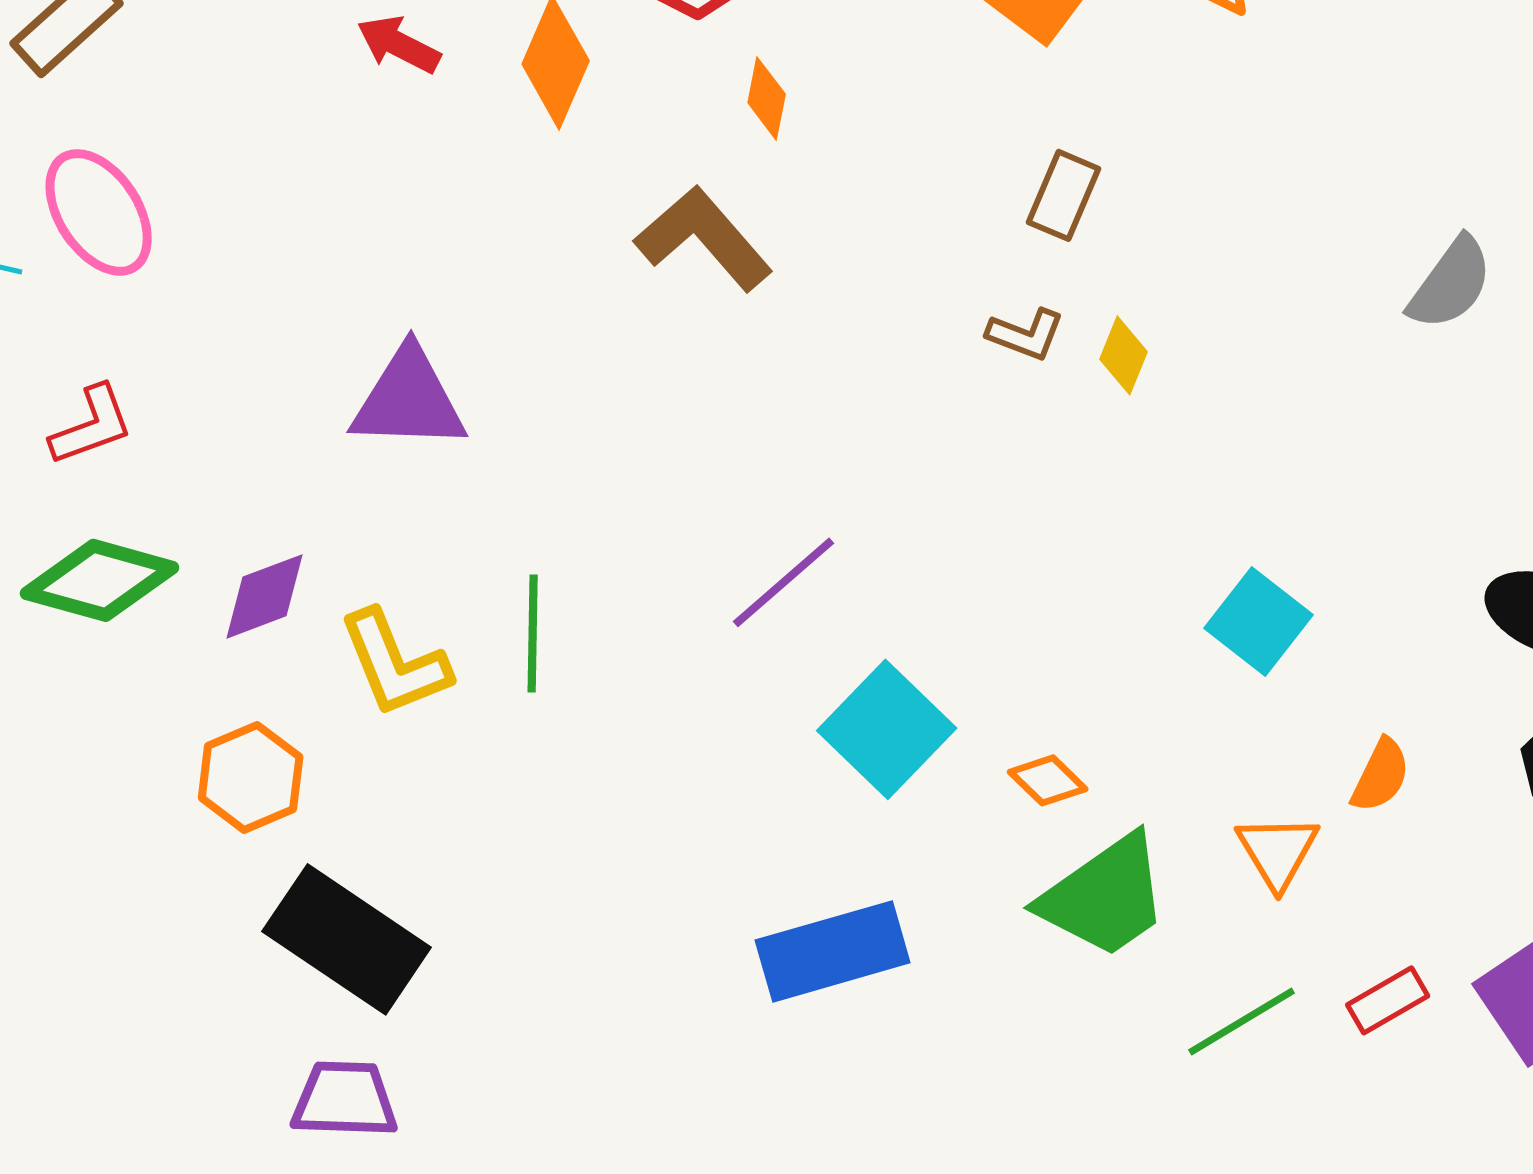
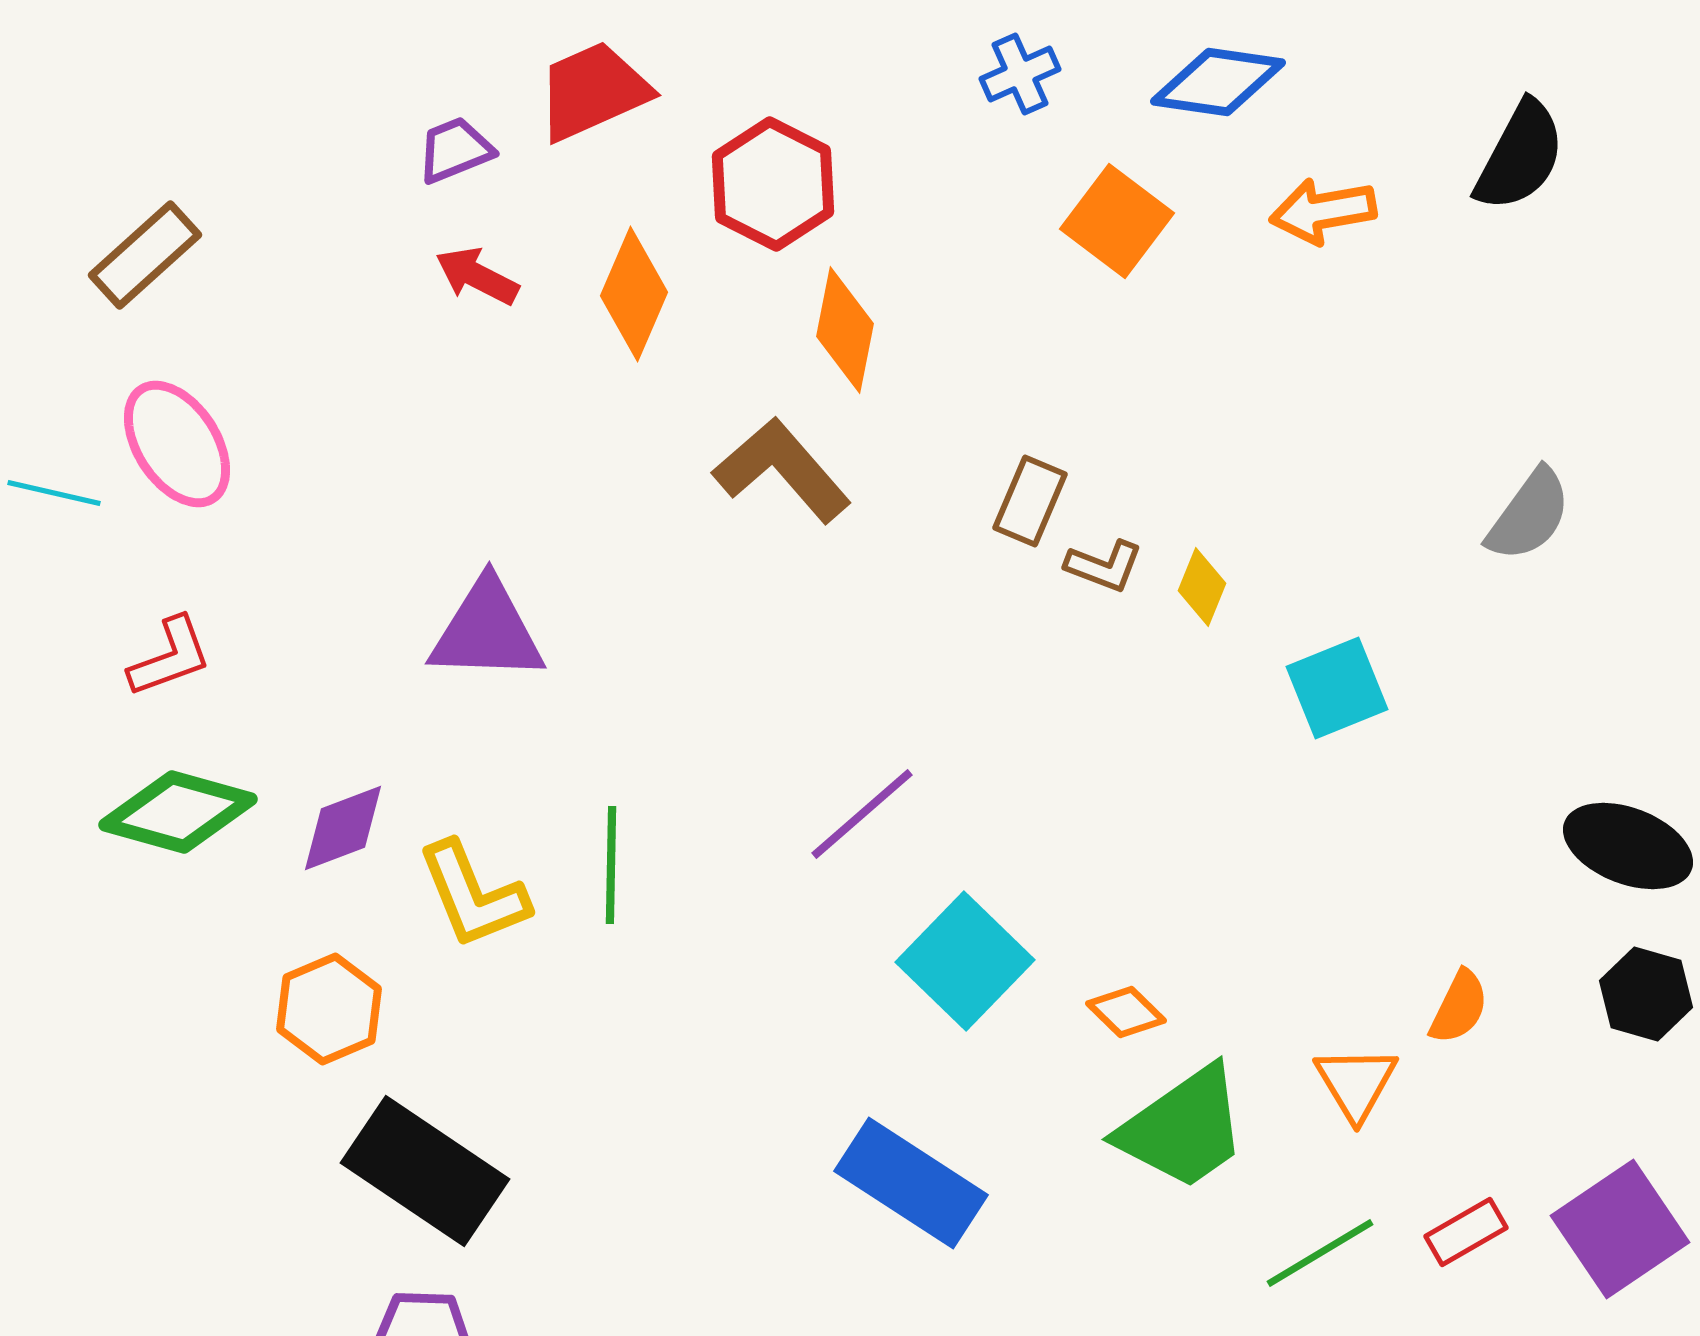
orange diamond: (767, 98) -> (845, 330), size x1.5
brown rectangle: (1064, 195) -> (1030, 501), moved
cyan square: (1259, 621) -> (1337, 688), moved, turned 30
blue rectangle: (833, 951) -> (911, 1183), turned 49

